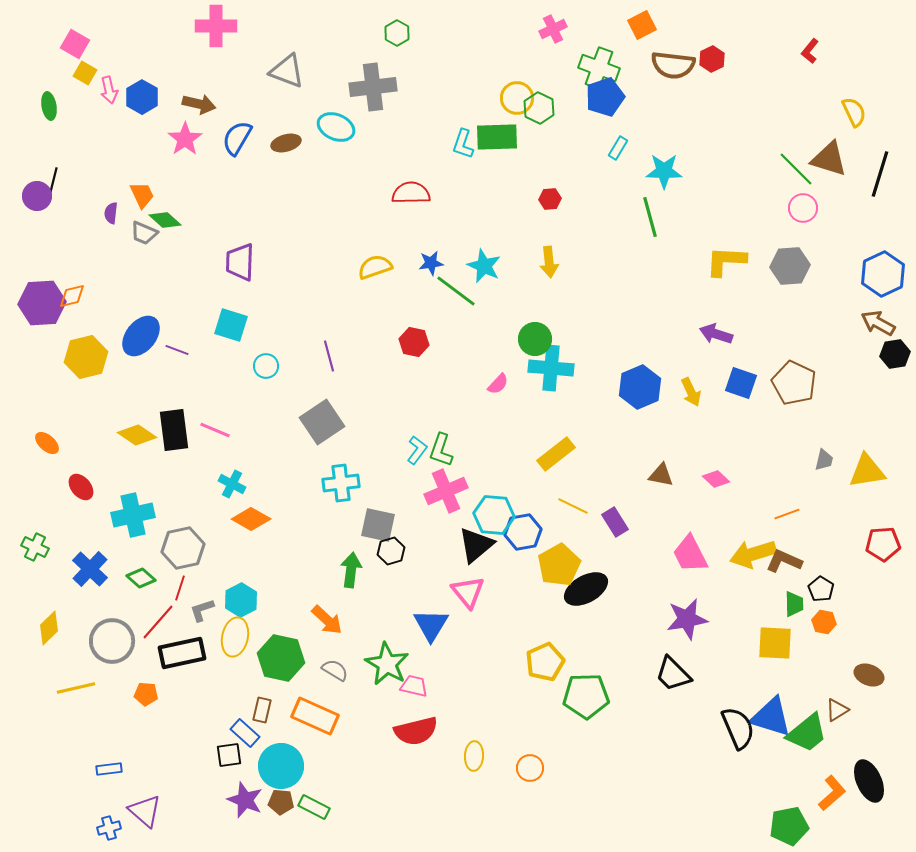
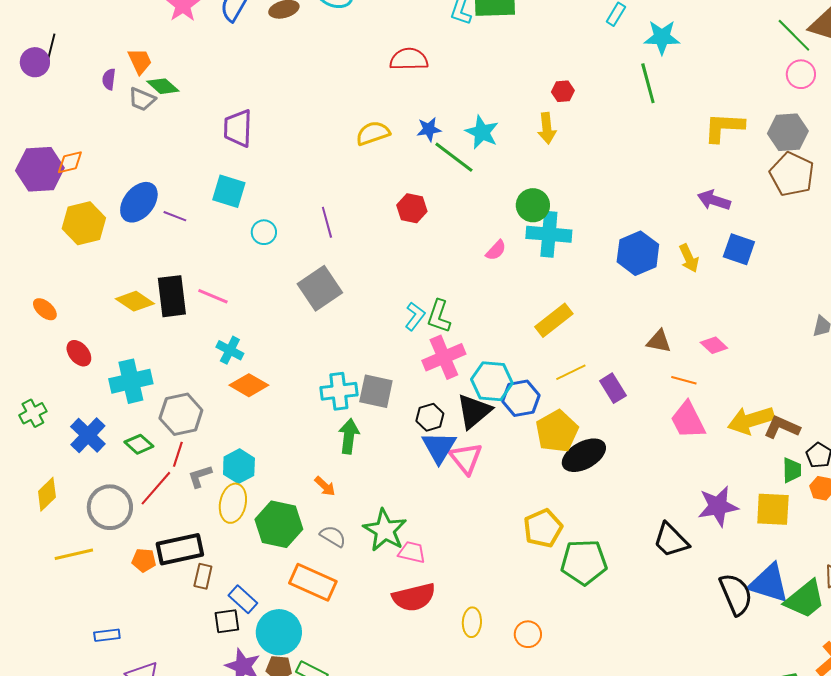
red hexagon: (550, 199) -> (563, 91), moved
brown pentagon: (794, 383) -> (792, 174), moved
cyan cross: (341, 483) -> (339, 391), moved
yellow line: (573, 506) -> (571, 372), turned -52
orange line: (787, 514) -> (684, 380), moved, turned 35
green cross: (35, 547) -> (33, 413), turned 36
black hexagon: (391, 551) -> (430, 417), moved
purple star: (687, 619) -> (718, 506), moved
orange arrow: (327, 620) -> (325, 486), size x0.7
blue triangle: (431, 625) -> (439, 447), moved
black rectangle: (182, 653) -> (180, 549), moved
brown rectangle: (262, 710) -> (203, 576), moved

